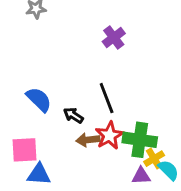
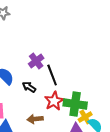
purple cross: (114, 38) -> (36, 61), moved
brown arrow: (88, 140) -> (35, 119), moved

